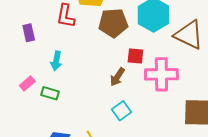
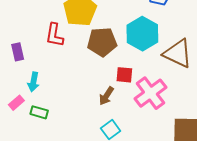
cyan arrow: (56, 61) -> (33, 82), moved
pink cross: (161, 74) -> (150, 93), turned -36

